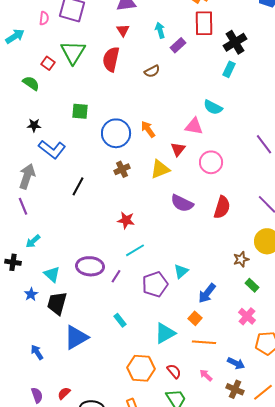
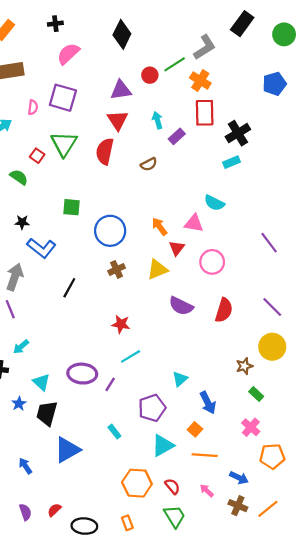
red triangle: (123, 30) -> (118, 120), size x1.5
cyan rectangle: (229, 69) -> (231, 162), turned 42
orange arrow: (148, 129) -> (160, 227), moved
purple pentagon: (155, 284) -> (152, 408), moved
blue arrow: (207, 293) -> (208, 403), turned -65

